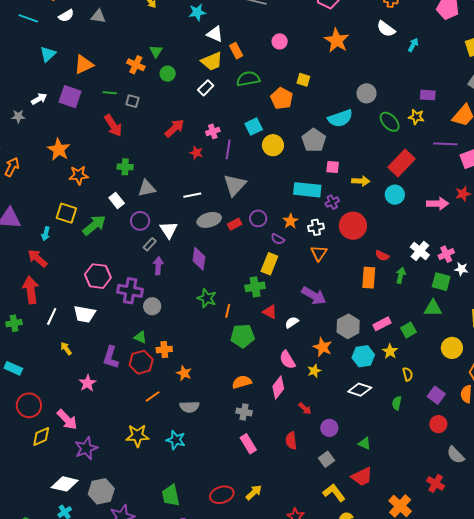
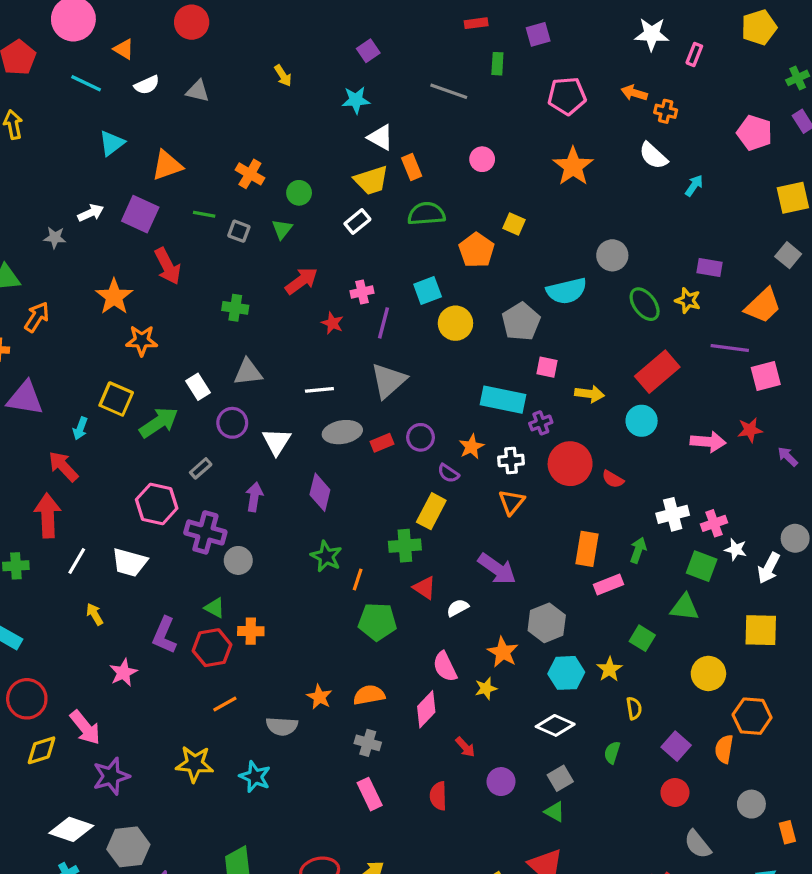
green triangle: (156, 51) -> (282, 229), moved
red arrow: (113, 126) -> (168, 266), moved
green cross: (125, 167) -> (235, 308), moved
gray rectangle: (150, 244) -> (201, 468), moved
white cross: (420, 251) -> (673, 514), turned 30
red semicircle: (382, 256) -> (613, 479), moved
pink rectangle: (382, 324) -> (608, 585), moved
green square: (409, 330) -> (642, 638), turned -35
orange star: (184, 373) -> (319, 697), moved
gray square: (327, 459) -> (560, 778), moved

